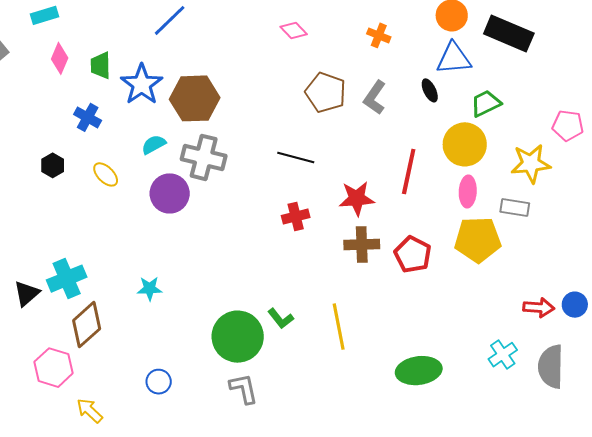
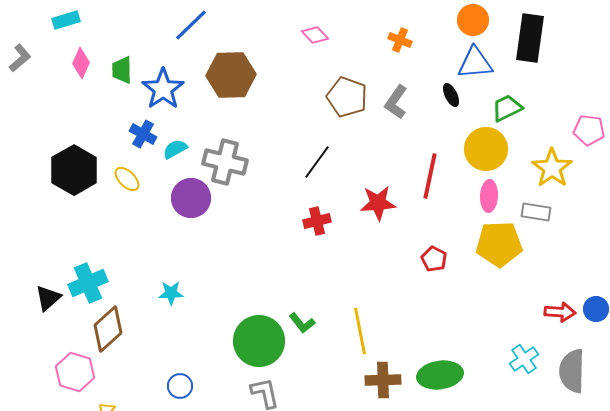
black rectangle: (509, 33) -> (530, 38), turned 75
brown hexagon: (195, 98) -> (231, 75), moved
blue cross: (88, 117) -> (143, 134), moved
black line: (296, 157) -> (317, 162), turned -69
yellow star: (531, 163) -> (552, 168), turned -30
black hexagon: (53, 165) -> (74, 170), size x2.0
brown cross: (362, 245) -> (383, 380), moved
red pentagon: (413, 255) -> (434, 259), size x0.7

